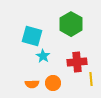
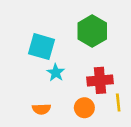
orange circle: (53, 83) -> (84, 108), moved

